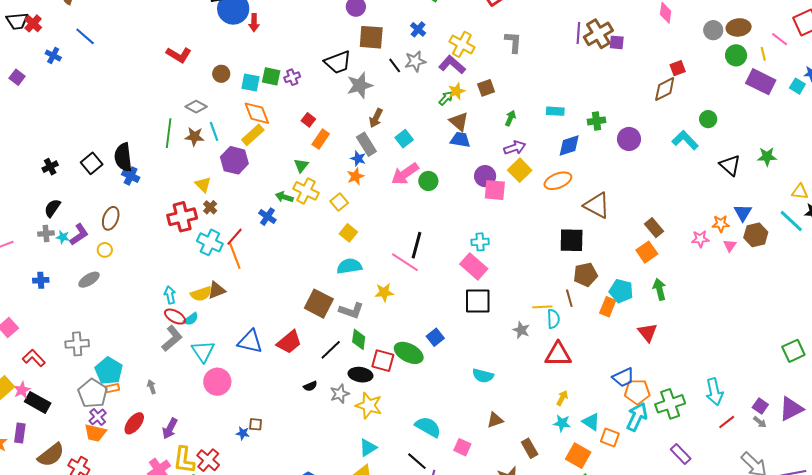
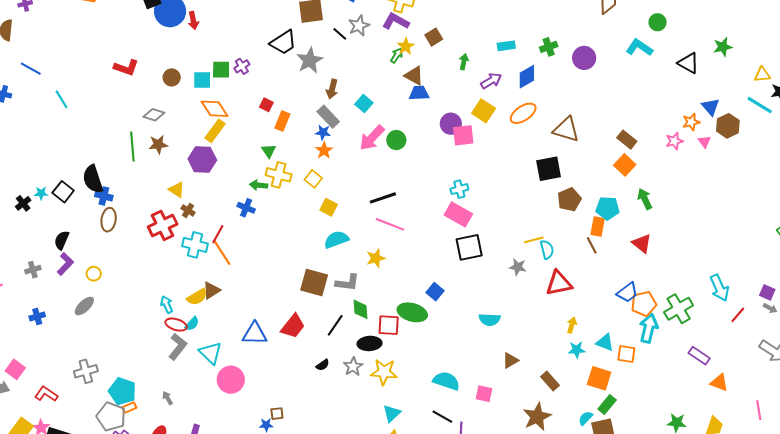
cyan line: (214, 131) -> (61, 99), moved
purple arrow: (515, 148) -> (491, 81), moved
black semicircle: (52, 208) -> (62, 240), moved
brown ellipse: (111, 218) -> (109, 220), moved
cyan star: (63, 237) -> (41, 193), moved
black line: (416, 245) -> (383, 198), moved, turned 68
brown line: (569, 298) -> (592, 245), moved

